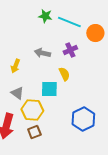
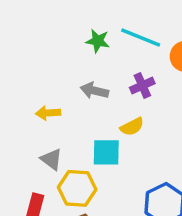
green star: (45, 16) -> (98, 41), moved
yellow arrow: (15, 66) -> (48, 113), turned 64
yellow semicircle: (64, 74) -> (132, 127), turned 88

